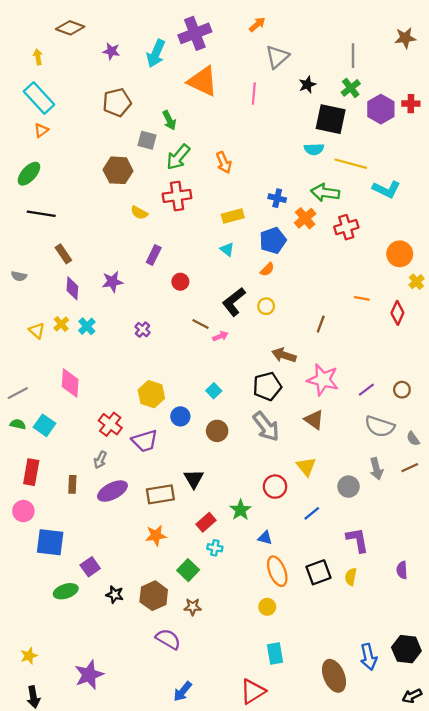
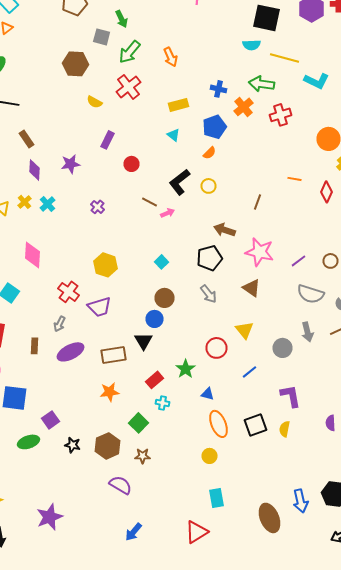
red cross: (177, 196) -> (128, 87), turned -30
blue circle: (180, 416) -> (154, 319), moved
gray arrow: (266, 426) -> (208, 294), size x0.7

